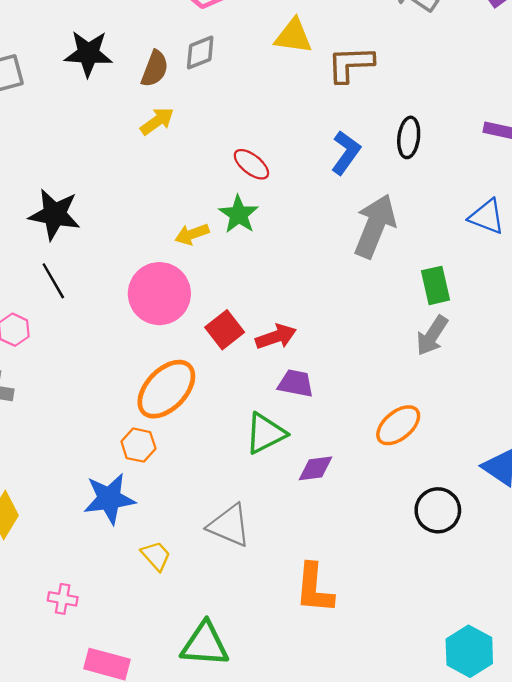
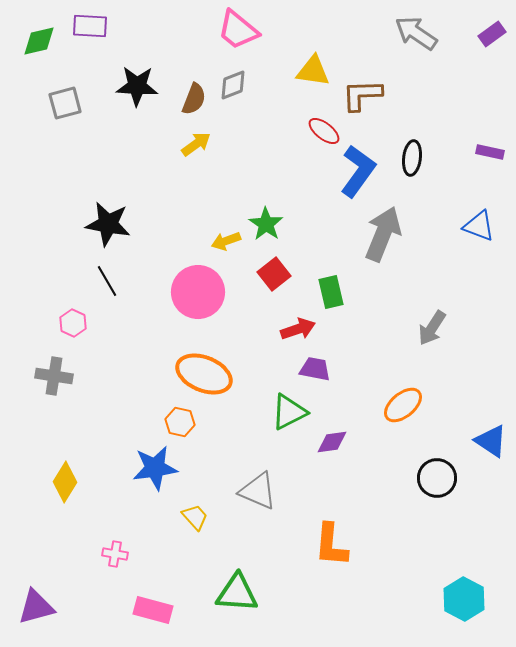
blue L-shape: (346, 153) -> (358, 171), size x1.4
red ellipse: (251, 164) -> (324, 131), moved
green rectangle: (436, 285) -> (331, 292), moved
red square: (225, 330) -> (274, 274), moved
orange ellipse: (166, 389) -> (204, 374), turned 68

